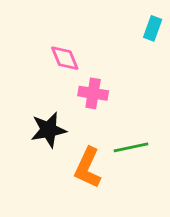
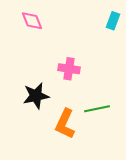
pink diamond: (65, 58) -> (32, 21), moved

